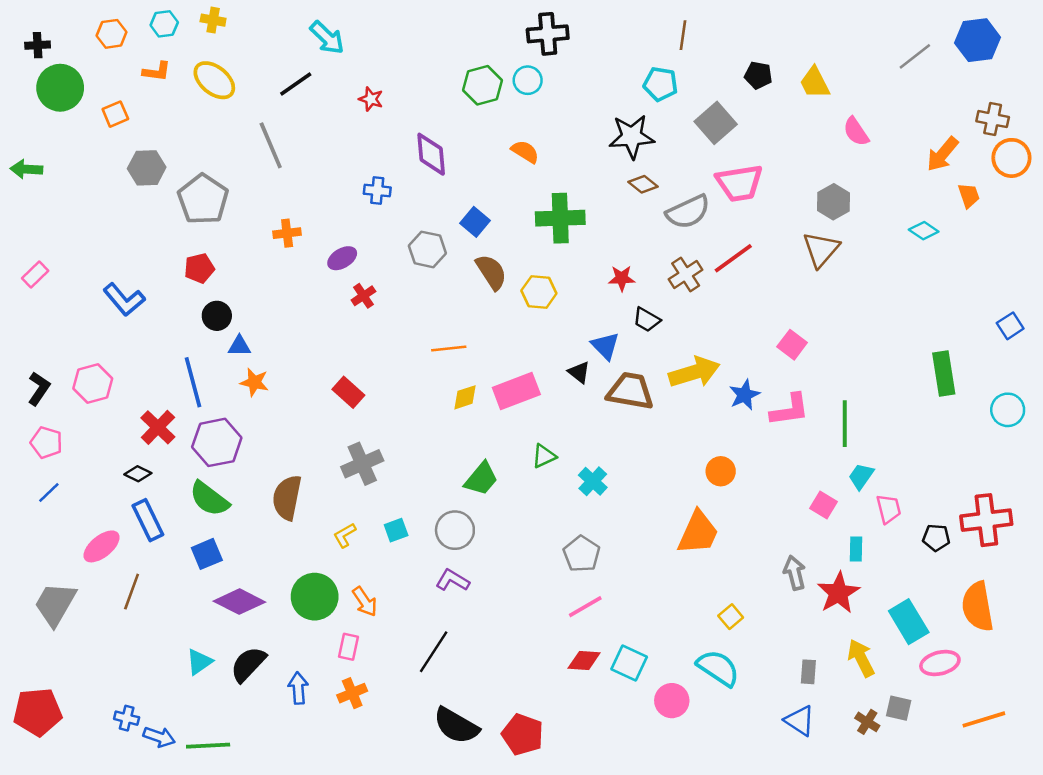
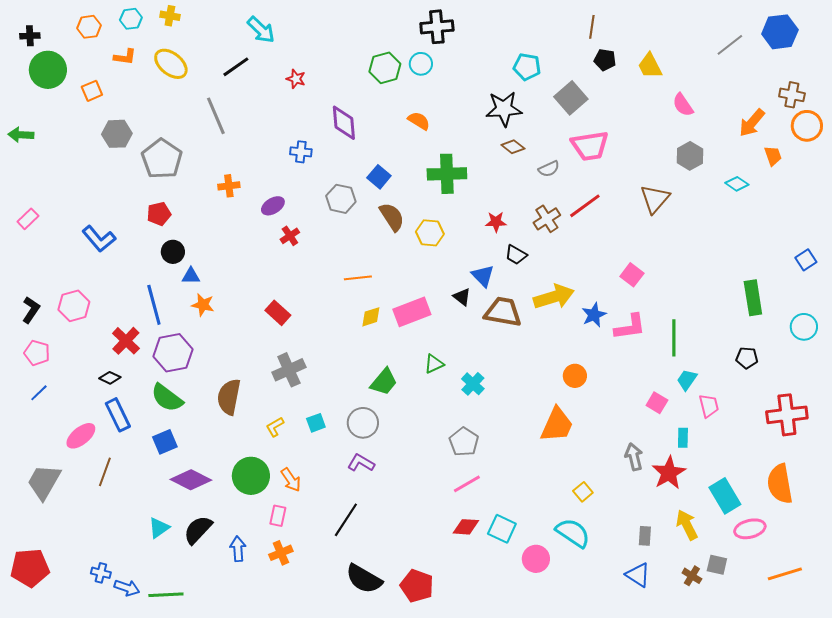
brown line: (683, 35) -> (592, 27), moved
gray hexagon: (833, 202) -> (690, 156), moved
gray semicircle: (688, 212) -> (549, 169), size x0.6
black pentagon: (936, 538) -> (747, 358), moved

